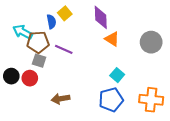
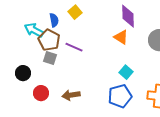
purple diamond: (101, 17) -> (128, 16), moved
blue semicircle: (51, 22) -> (54, 20), moved
brown pentagon: (38, 42) -> (49, 40), turned 30
red circle: (30, 78) -> (41, 93), moved

